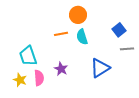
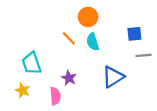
blue square: (119, 30) -> (134, 34), turned 32
orange line: (61, 34) -> (69, 38), turned 56
pink semicircle: (39, 78) -> (55, 96), moved

